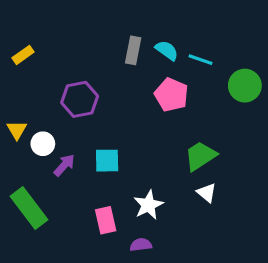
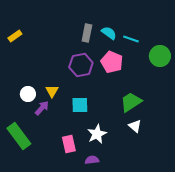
purple hexagon: (80, 99) -> (81, 65), moved
yellow triangle: (17, 130) -> (52, 91), moved
cyan square: (107, 161) -> (80, 105), moved

